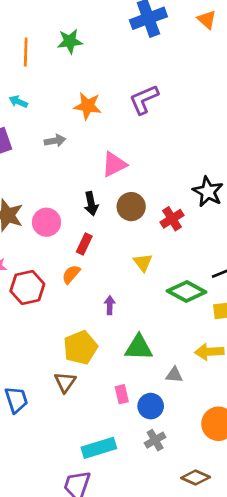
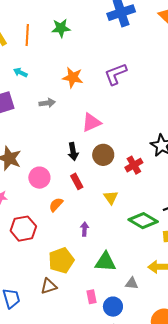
pink circle: (46, 222) -> (39, 178), moved
red rectangle: (84, 244) -> (77, 181), moved, turned -56
red hexagon: (27, 288) -> (23, 229), moved
brown triangle: (65, 382) -> (49, 286), turned 36

